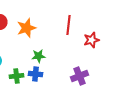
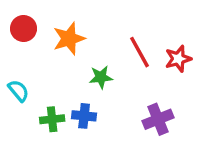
red line: (68, 25) -> (140, 52), moved, turned -36
green star: (38, 56) -> (101, 77), moved

